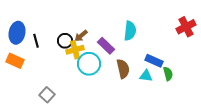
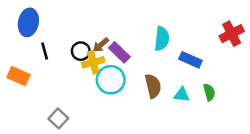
blue ellipse: (17, 33) -> (28, 22), moved
purple rectangle: (106, 46) -> (119, 52), moved
blue rectangle: (154, 61) -> (190, 60), moved

